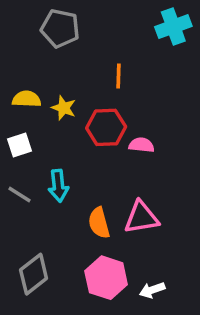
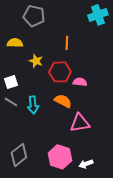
yellow semicircle: (27, 99) -> (15, 43), moved
gray line: (19, 195) -> (11, 102), moved
orange semicircle: (99, 223) -> (63, 101), moved, turned 132

